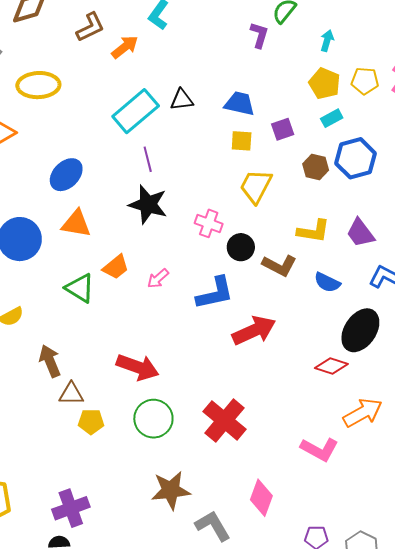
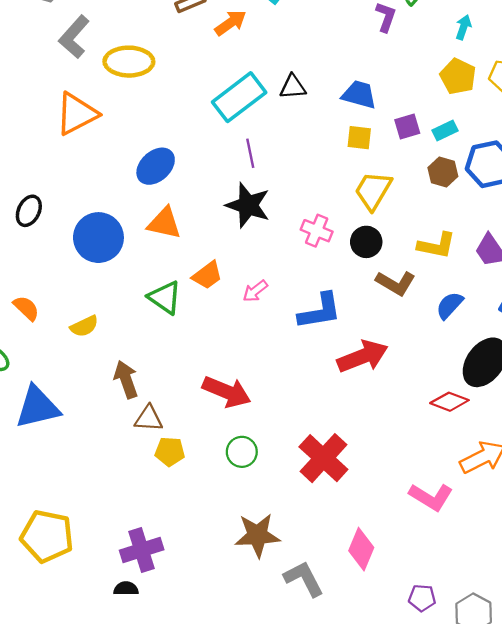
cyan rectangle: (332, 118) -> (445, 130), moved
black circle: (241, 247) -> (366, 242), moved
blue semicircle: (327, 282) -> (450, 305), turned 104
green circle: (153, 419) -> (242, 452), size x0.7

